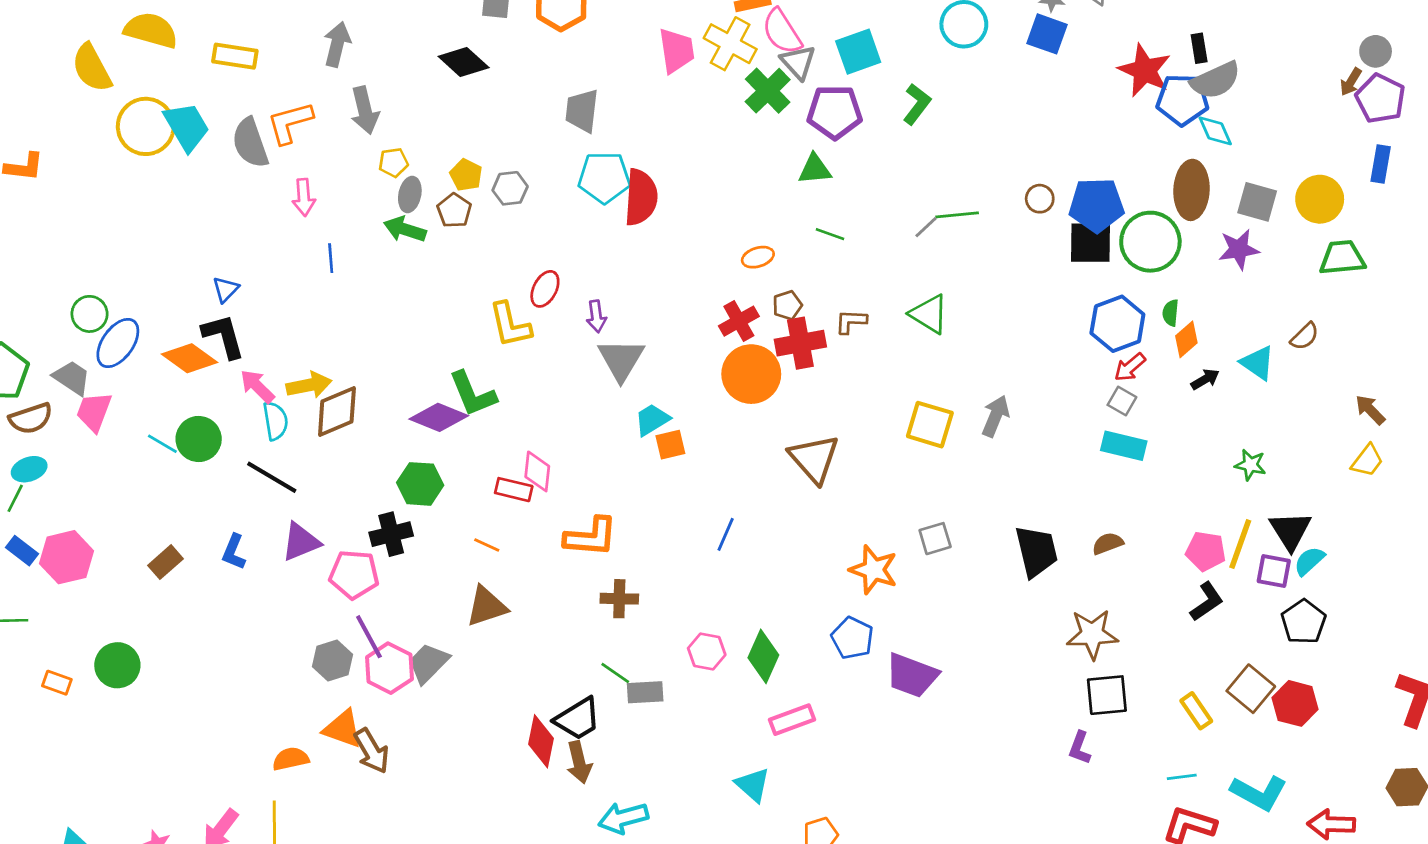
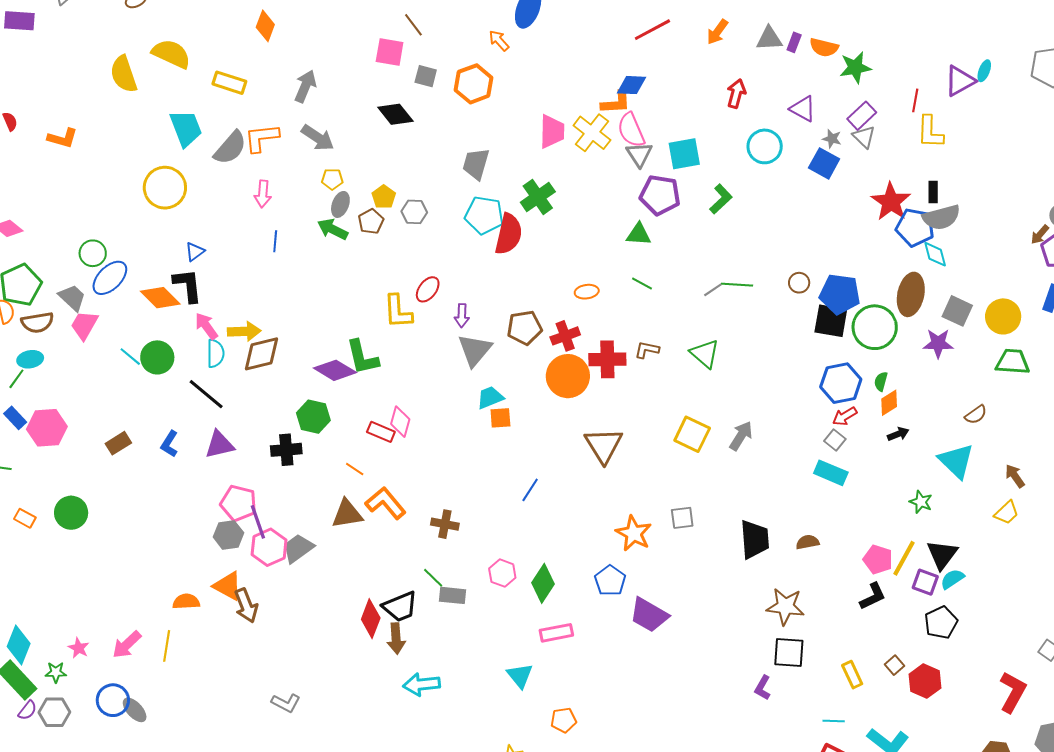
green cross: (768, 91) -> (538, 197), moved
gray arrow: (365, 110) -> (318, 138), turned -52
yellow circle: (146, 126) -> (165, 188), moved
gray semicircle: (250, 143) -> (230, 148), turned -129
brown pentagon: (787, 305) -> (524, 328), moved, size x1.6
cyan triangle: (1258, 363) -> (956, 461), moved, size x1.4
orange L-shape: (591, 537) -> (386, 503), moved, turned -144
pink pentagon: (354, 574) -> (238, 503), moved
brown square: (1251, 689) -> (894, 665), size x0.6

